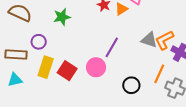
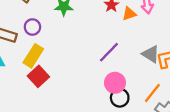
pink circle: (96, 67) -> (115, 83), moved
red square: (67, 71) -> (38, 76), moved

